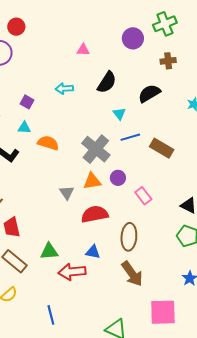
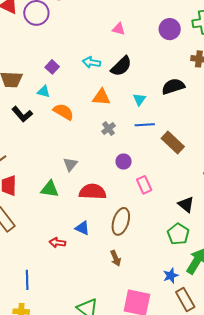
black semicircle: (107, 82) -> (121, 66), moved
gray cross: (96, 149) -> (108, 129), size x0.5
orange triangle: (92, 181) -> (101, 97), moved
green triangle: (49, 251) -> (50, 189), moved
red arrow: (72, 272) -> (57, 243), size x0.6
brown arrow: (132, 274) -> (116, 258), size x0.6

